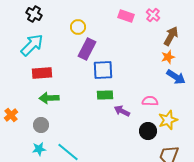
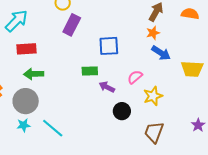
blue square: (103, 70) -> (109, 46), moved
pink semicircle: (150, 101) -> (135, 77), turned -42
gray circle: (41, 125) -> (26, 101), size x1.6
black circle: (148, 131) -> (122, 111), moved

